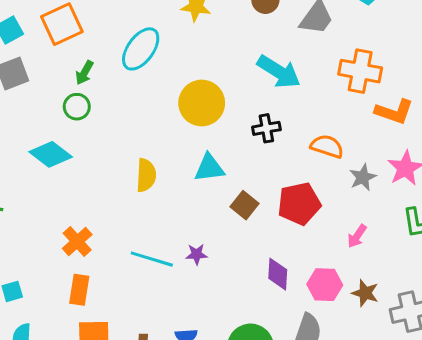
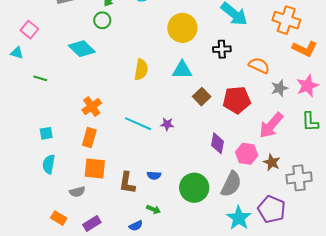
pink arrow: (357, 236) -> (271, 125), size x1.8

